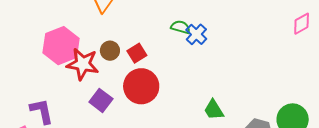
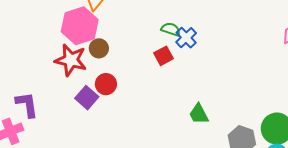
pink hexagon: (61, 46) -> (80, 26), moved
red square: (137, 53) -> (164, 56), moved
red circle: (141, 86) -> (106, 84), moved, size x0.6

